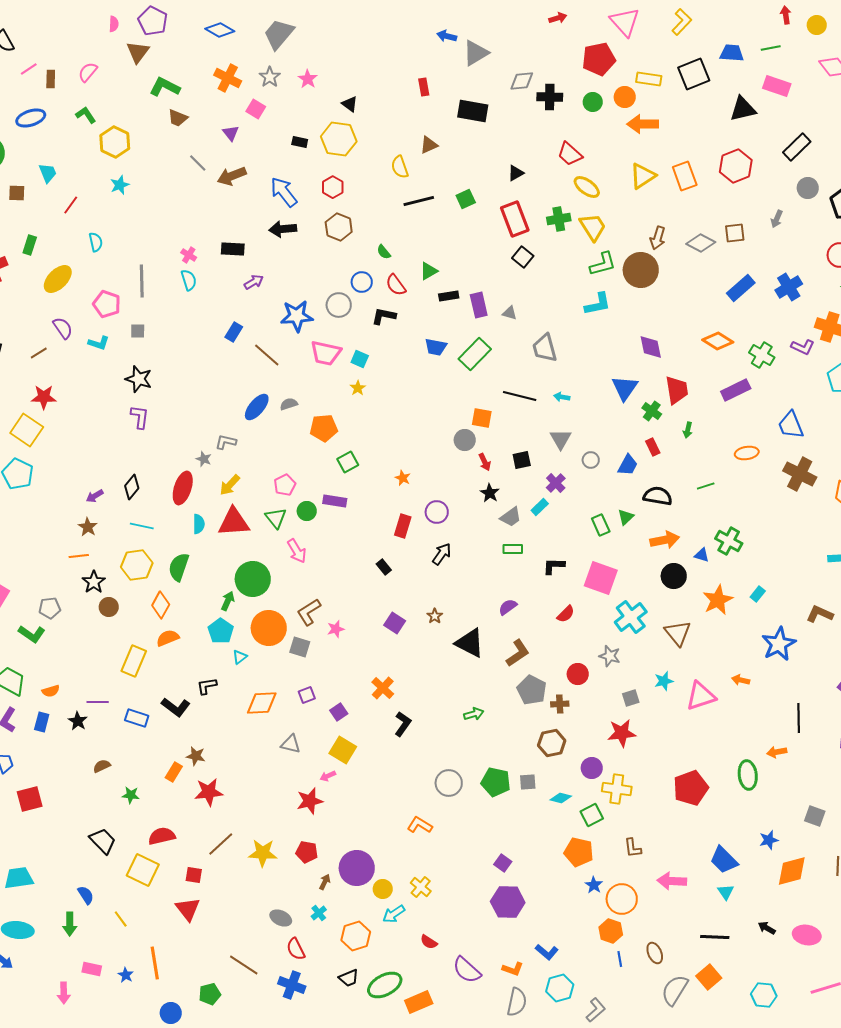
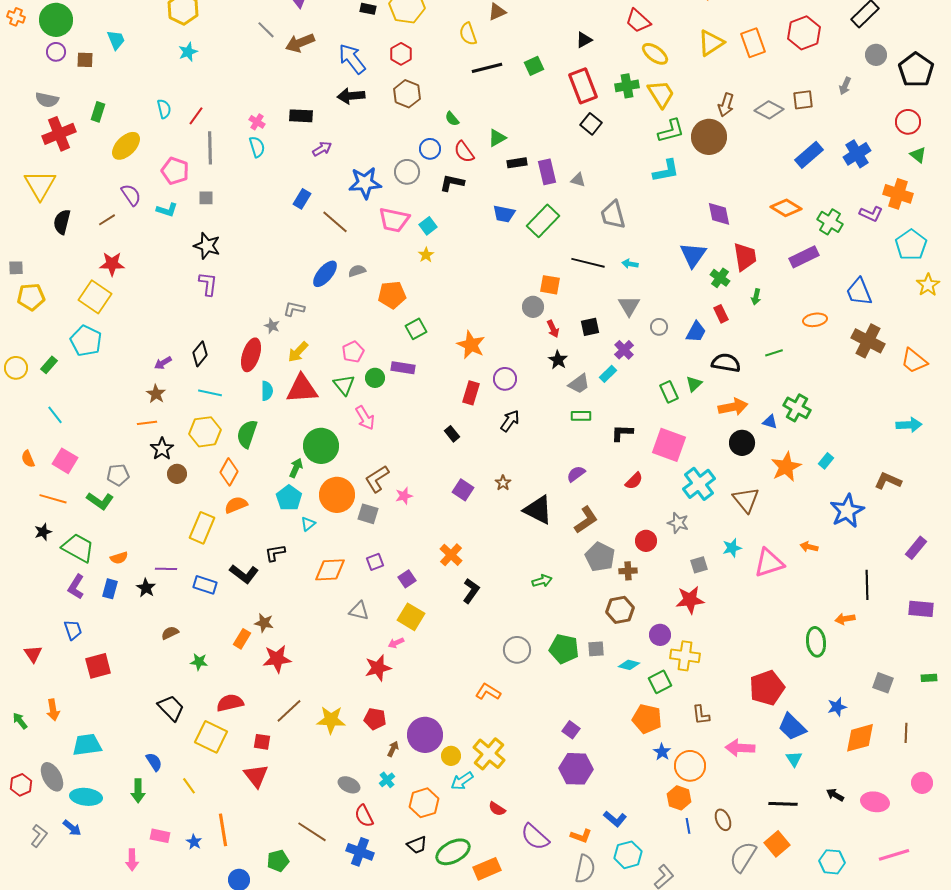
red line: (71, 205) -> (196, 116), moved
cyan square: (360, 359) -> (428, 226), turned 30
orange star: (403, 478) -> (471, 345), size x1.8
red pentagon: (691, 788) -> (767, 688), moved
yellow cross: (421, 887) -> (489, 754), size x1.5

